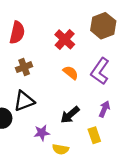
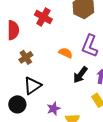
red cross: (65, 39) -> (43, 17), moved
black arrow: (70, 115) -> (80, 75), moved

